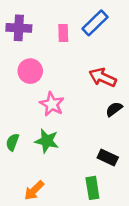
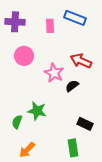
blue rectangle: (95, 23) -> (75, 18), turned 65
pink star: (52, 104) -> (54, 73), moved
black semicircle: (114, 109) -> (72, 86), moved
green semicircle: (12, 142) -> (17, 122), moved

